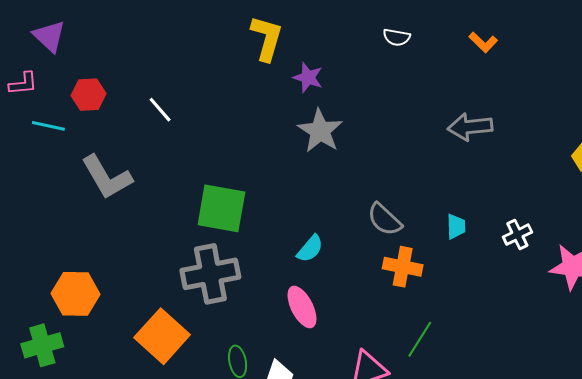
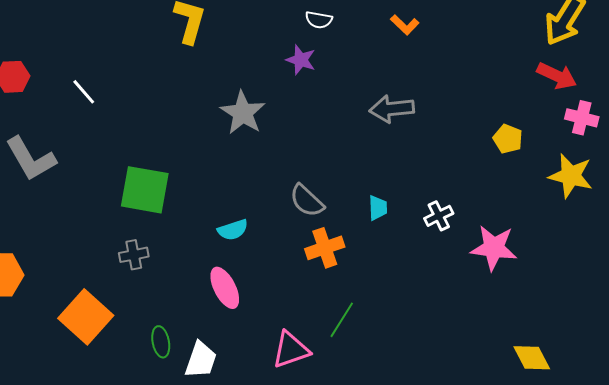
purple star: (308, 78) -> (301, 60), moved
cyan semicircle: (310, 249) -> (233, 230), turned 32
orange cross: (403, 267) -> (325, 248), turned -30
gray cross: (210, 274) -> (134, 255), size x0.5

